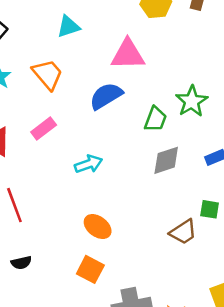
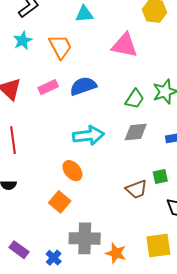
blue semicircle: (106, 96) -> (83, 86), moved
cyan arrow: (89, 164) -> (88, 135), moved, size x1.4
green square: (210, 209) -> (160, 177), turned -35

